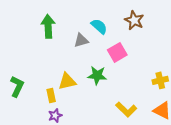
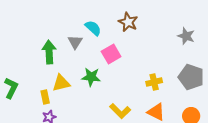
green arrow: (48, 26) -> (49, 52), moved
gray triangle: (81, 40) -> (75, 42), turned -42

